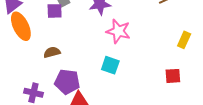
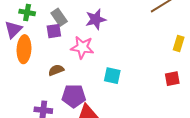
orange ellipse: (21, 26) -> (24, 49), turned 36
pink star: (118, 31) -> (82, 47), moved

